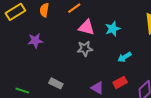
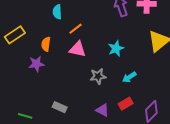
orange semicircle: (44, 10) -> (46, 44), moved
pink triangle: (86, 27) -> (78, 49), moved
gray star: (85, 49) -> (98, 76), moved

